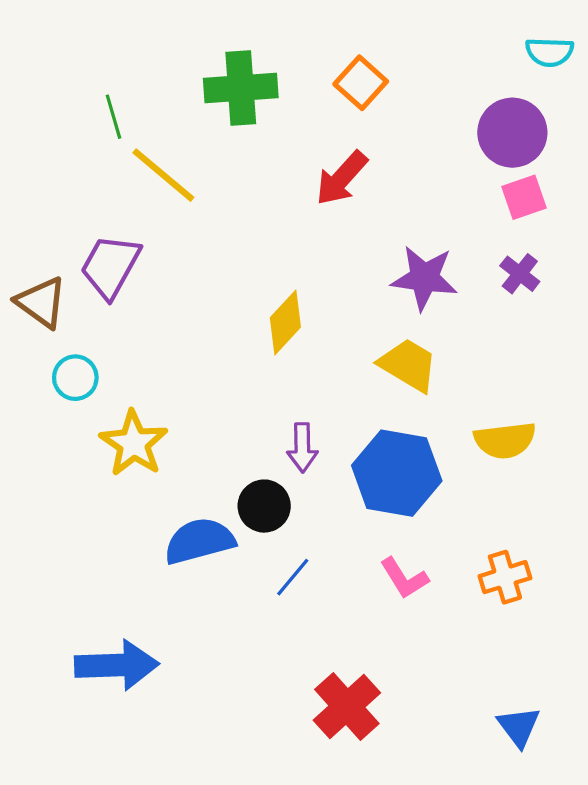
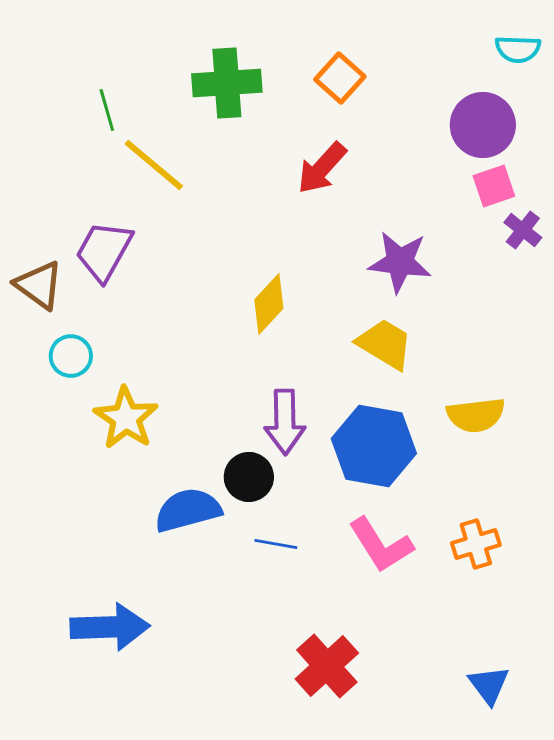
purple cross: (520, 274) -> (523, 230), moved
purple arrow: (302, 448) -> (285, 422), size x1.4
blue line: (293, 577) -> (276, 544), turned 60
pink L-shape: (404, 578) -> (381, 545), size x1.4

